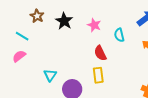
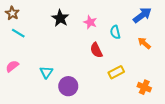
brown star: (37, 16) -> (12, 13), moved
pink semicircle: (19, 56) -> (12, 66), moved
yellow rectangle: (98, 75) -> (116, 72), moved, turned 70

